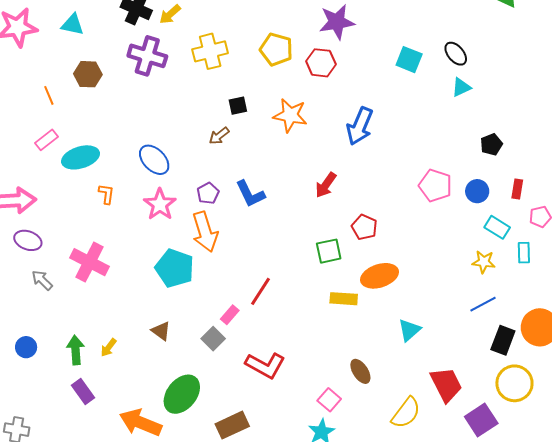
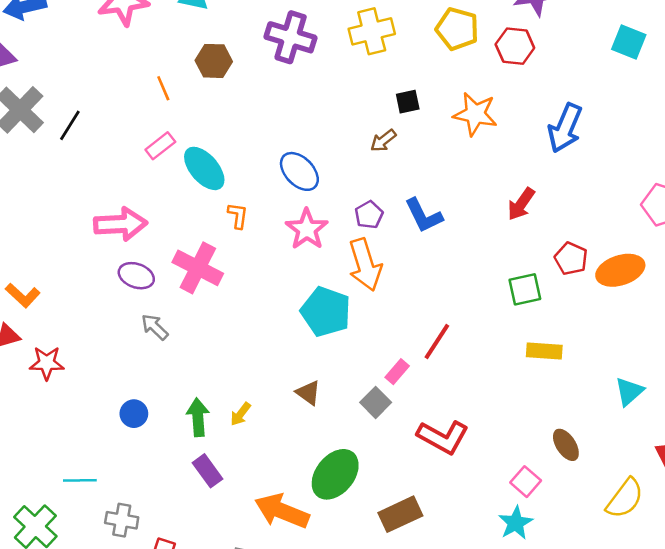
cyan ellipse: (81, 157) -> (204, 168), turned 66
pink cross: (89, 262) -> (198, 268), moved
orange ellipse: (380, 276) -> (620, 270), moved

